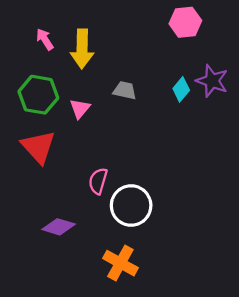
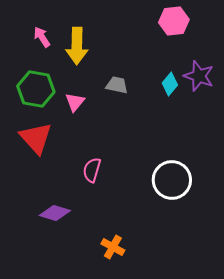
white circle: (131, 206) -> (172, 180), moved
orange cross: (120, 263) -> (113, 247), size x0.7

